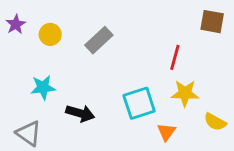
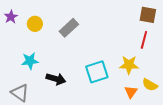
red line: (175, 57) -> (144, 40), moved
orange triangle: (166, 132) -> (131, 92), moved

